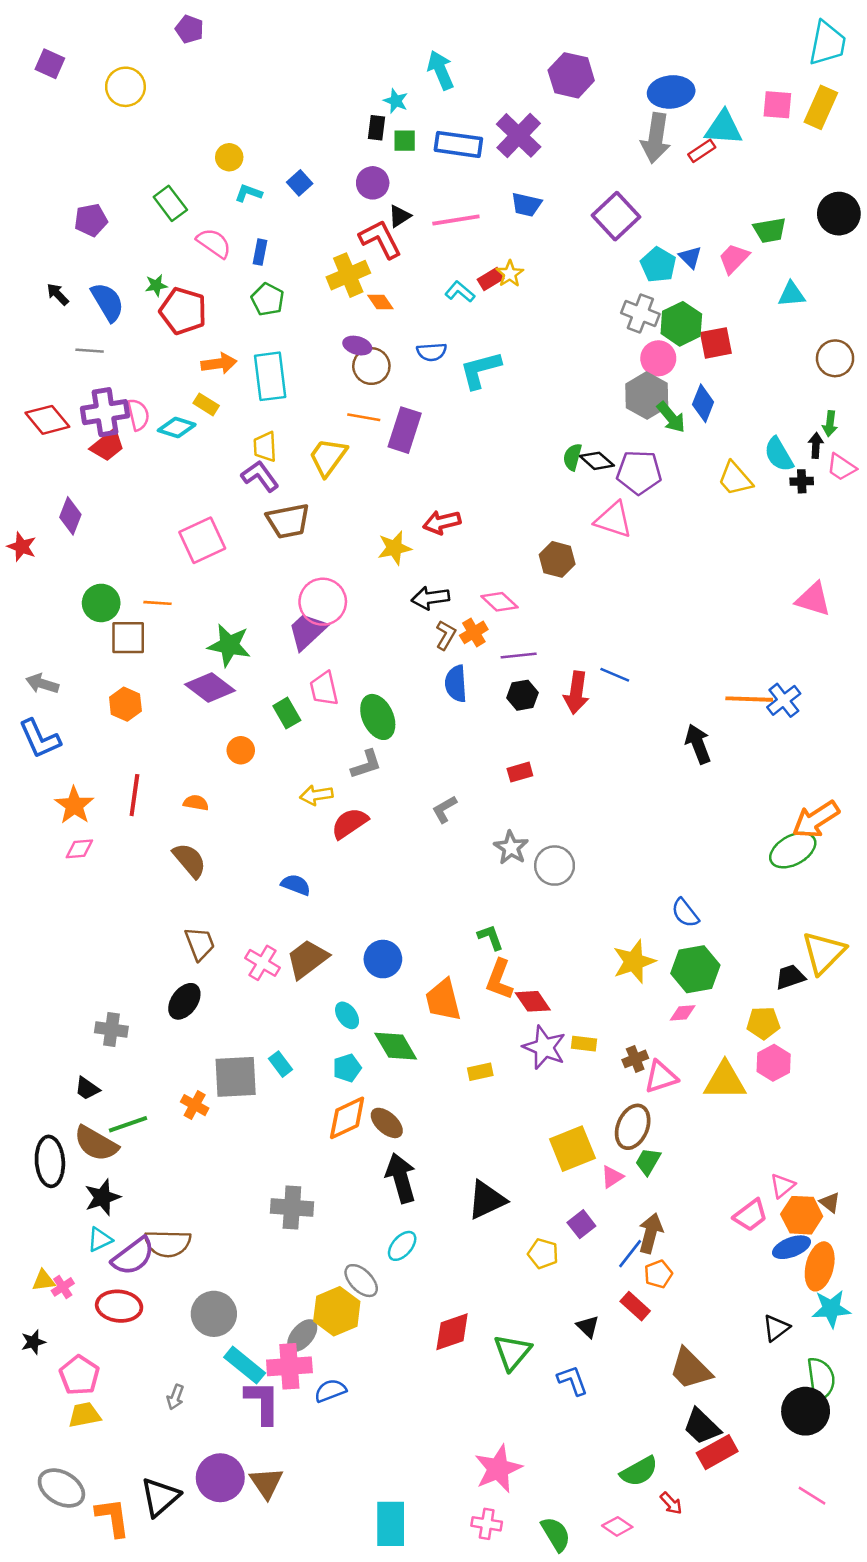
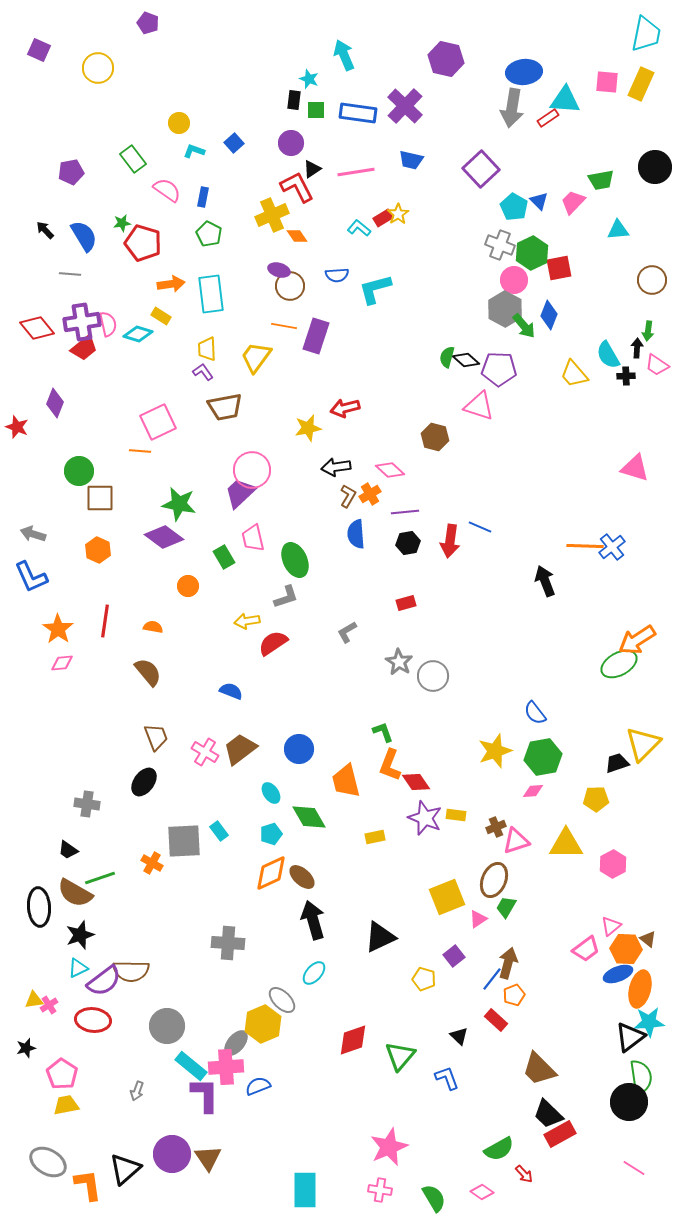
purple L-shape: (260, 476) -> (203, 372), size x0.7
orange line: (157, 603) -> (140, 451), moved
pink hexagon: (774, 1063) -> (613, 864), moved
black triangle: (776, 1328) -> (630, 1037), moved, size x1.4

